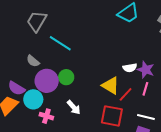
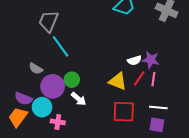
gray trapezoid: (37, 21) -> (49, 21), moved
cyan line: (60, 43) -> (61, 46), turned 30
red line: (126, 94) -> (139, 79), moved
white arrow: (74, 107) -> (78, 99), moved

